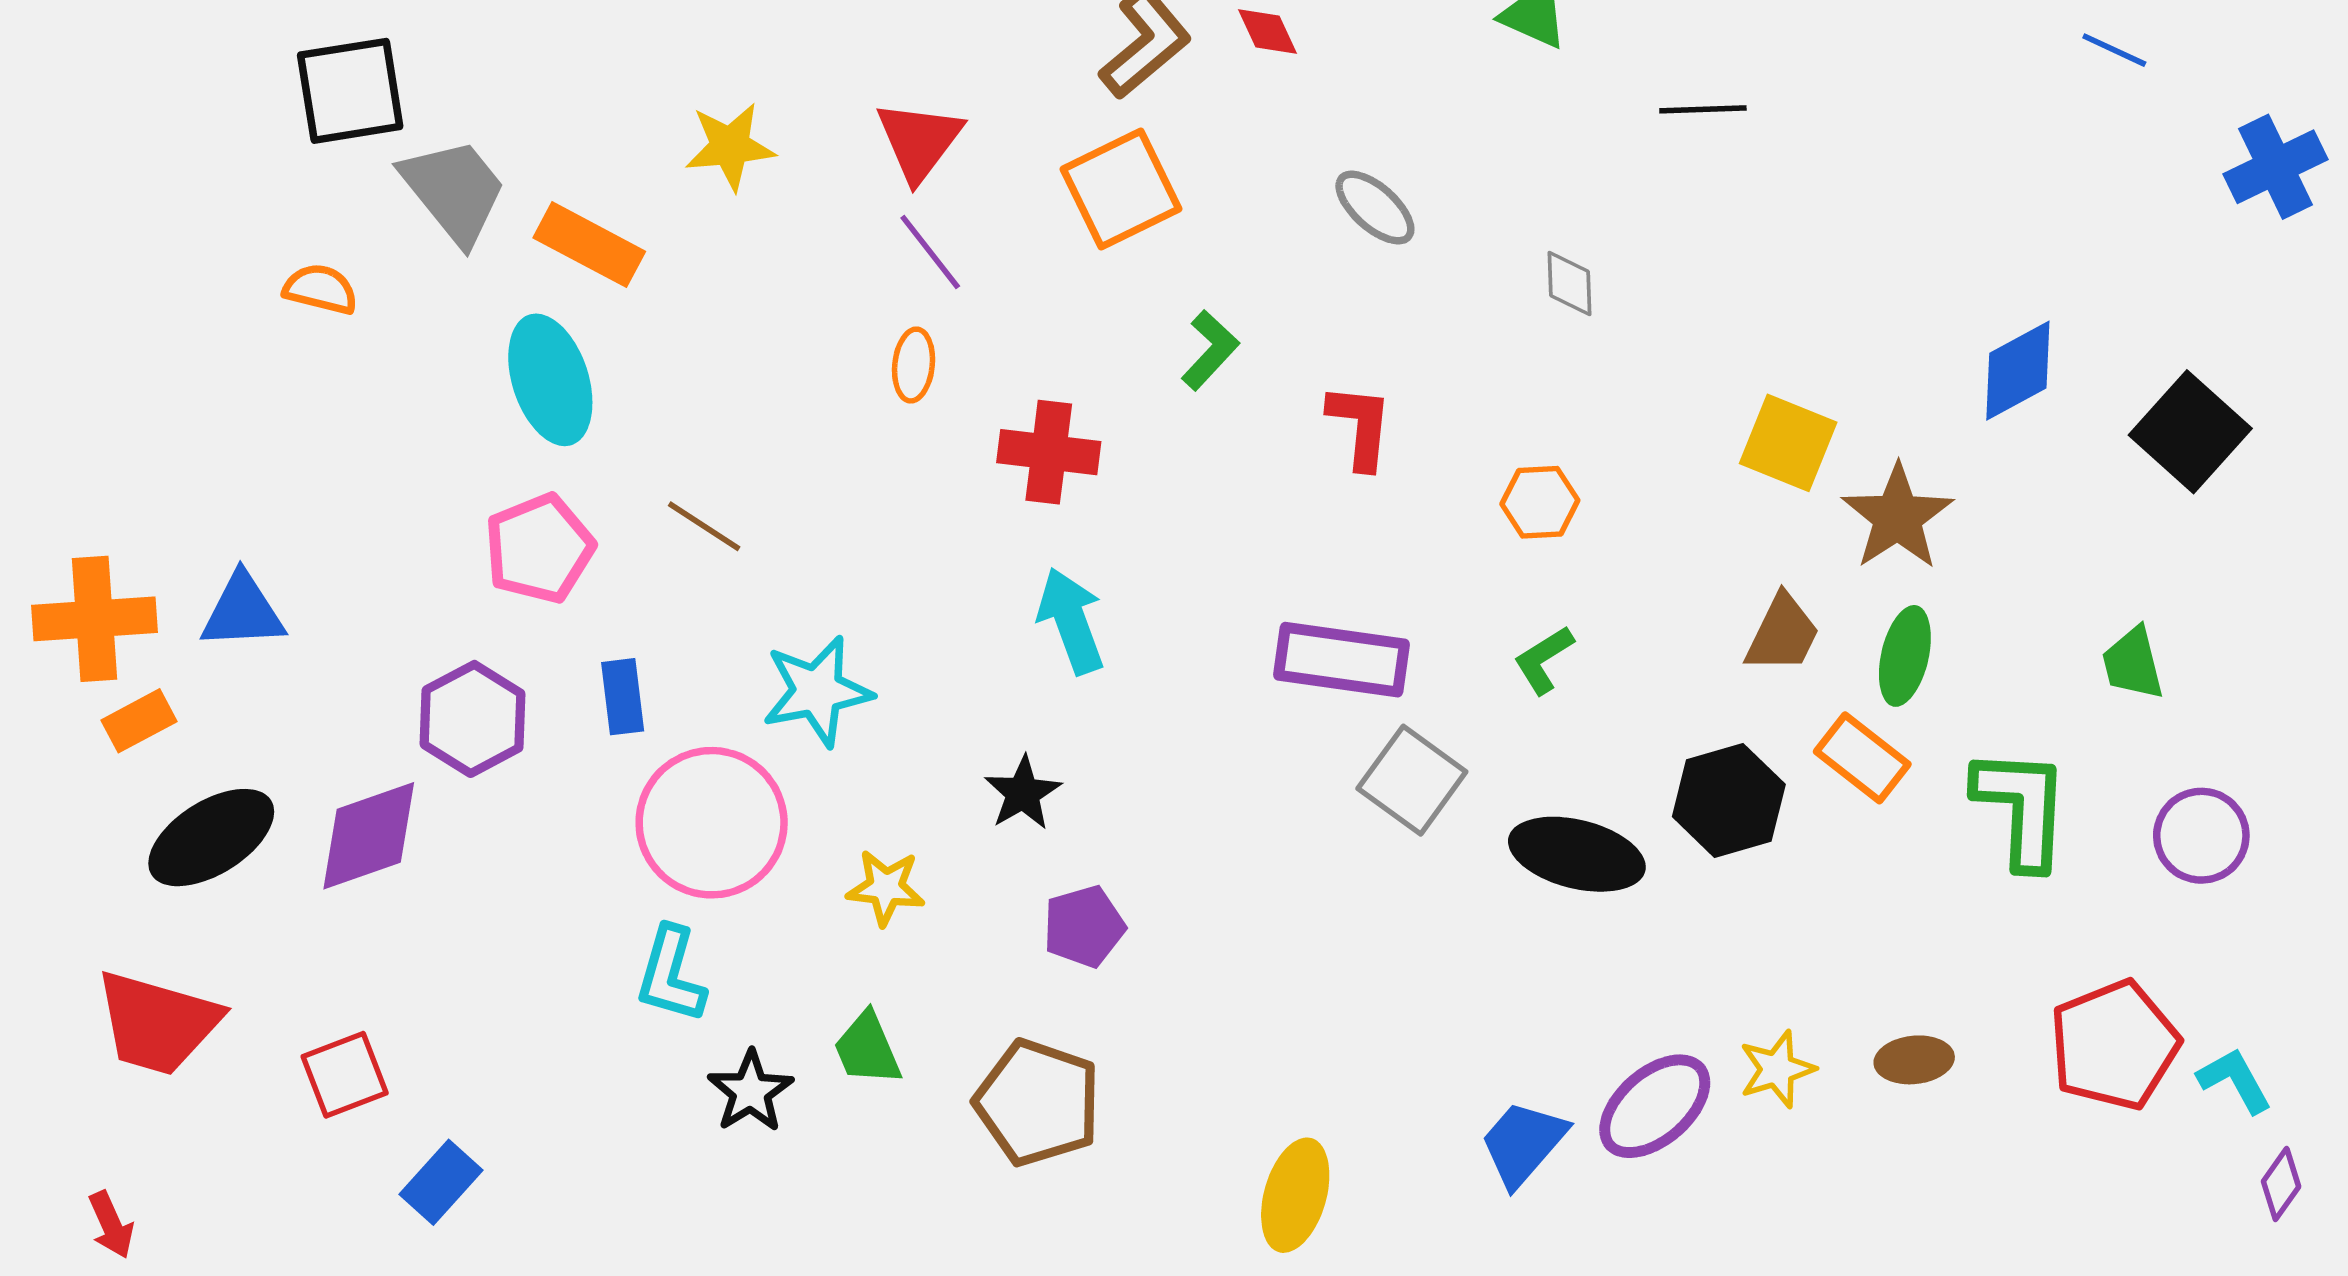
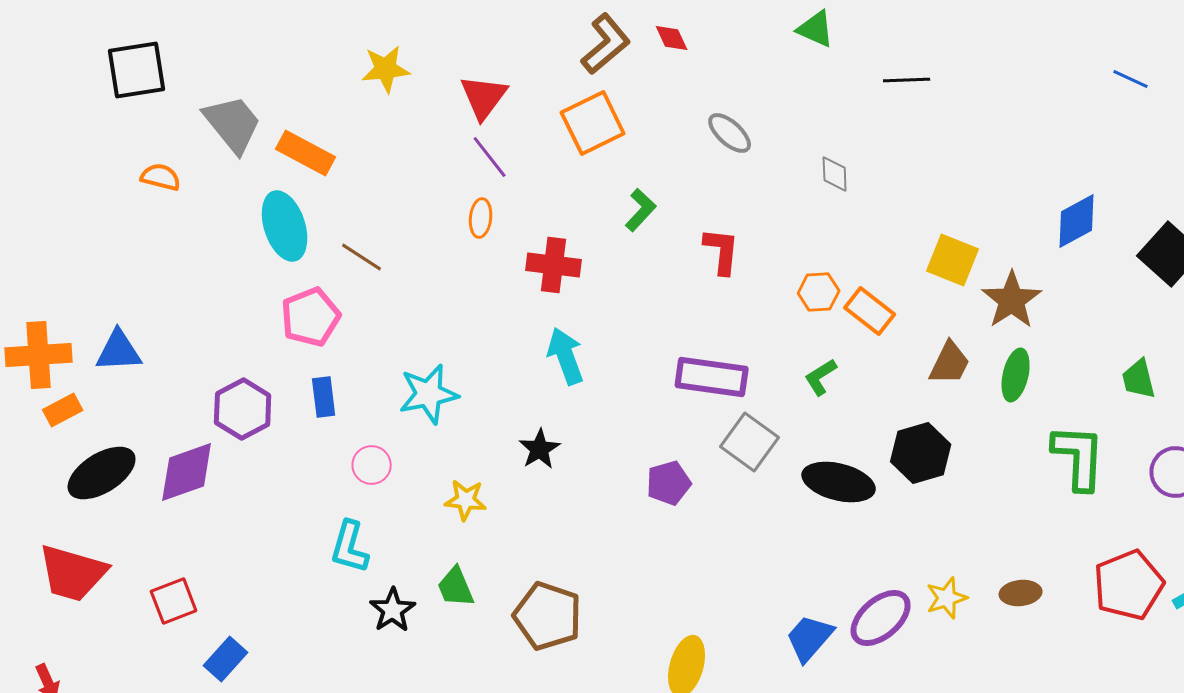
blue line: (2114, 50) -> (1131, 79), moved
black square: (350, 91) -> (137, 70), moved
yellow star: (730, 146) -> (386, 69), moved
brown line: (704, 526) -> (362, 257), moved
pink pentagon: (539, 548) -> (311, 317), moved
orange rectangle: (1862, 758) -> (870, 311), moved
pink circle: (712, 823) -> (372, 465), size x0.5
purple pentagon: (1084, 926) -> (669, 483), moved

